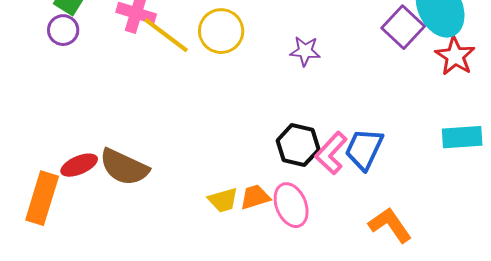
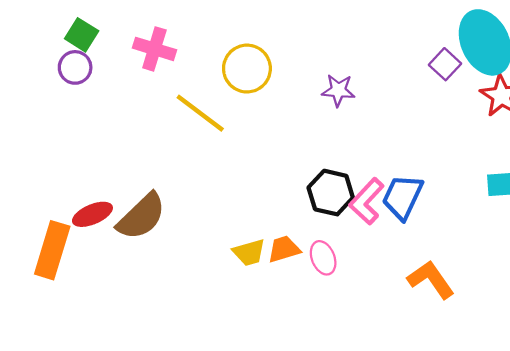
purple square: (403, 27) -> (445, 64), size x0.7
yellow line: (166, 35) -> (200, 113), moved
brown semicircle: (124, 167) -> (141, 216), turned -69
pink ellipse: (291, 205) -> (323, 258), size x0.7

